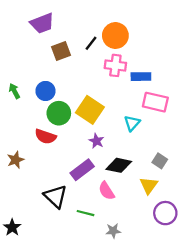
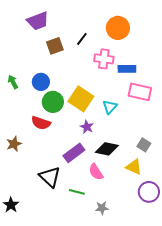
orange circle: (115, 36) -> (118, 28), moved
cyan triangle: (132, 123) -> (110, 107), moved
yellow triangle: (149, 185) -> (134, 167), turned -42

